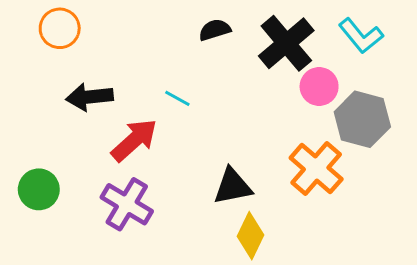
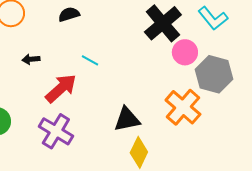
black semicircle: (215, 30) -> (69, 14), moved
black arrow: (89, 97) -> (31, 59), size x0.6

